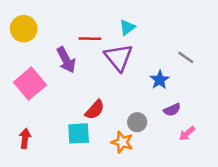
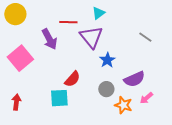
blue star: (160, 80) -> (107, 60), moved
purple semicircle: (172, 110) -> (134, 79), size x1.5
orange star: (122, 142) -> (123, 105), moved

